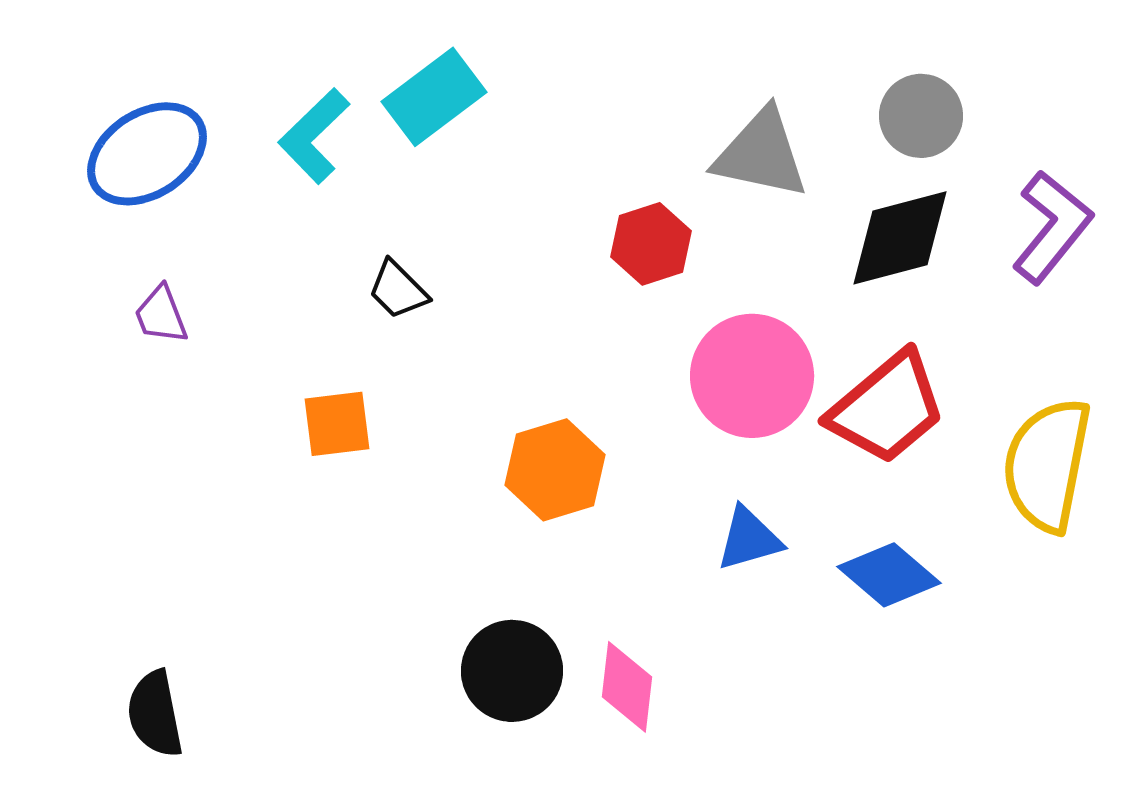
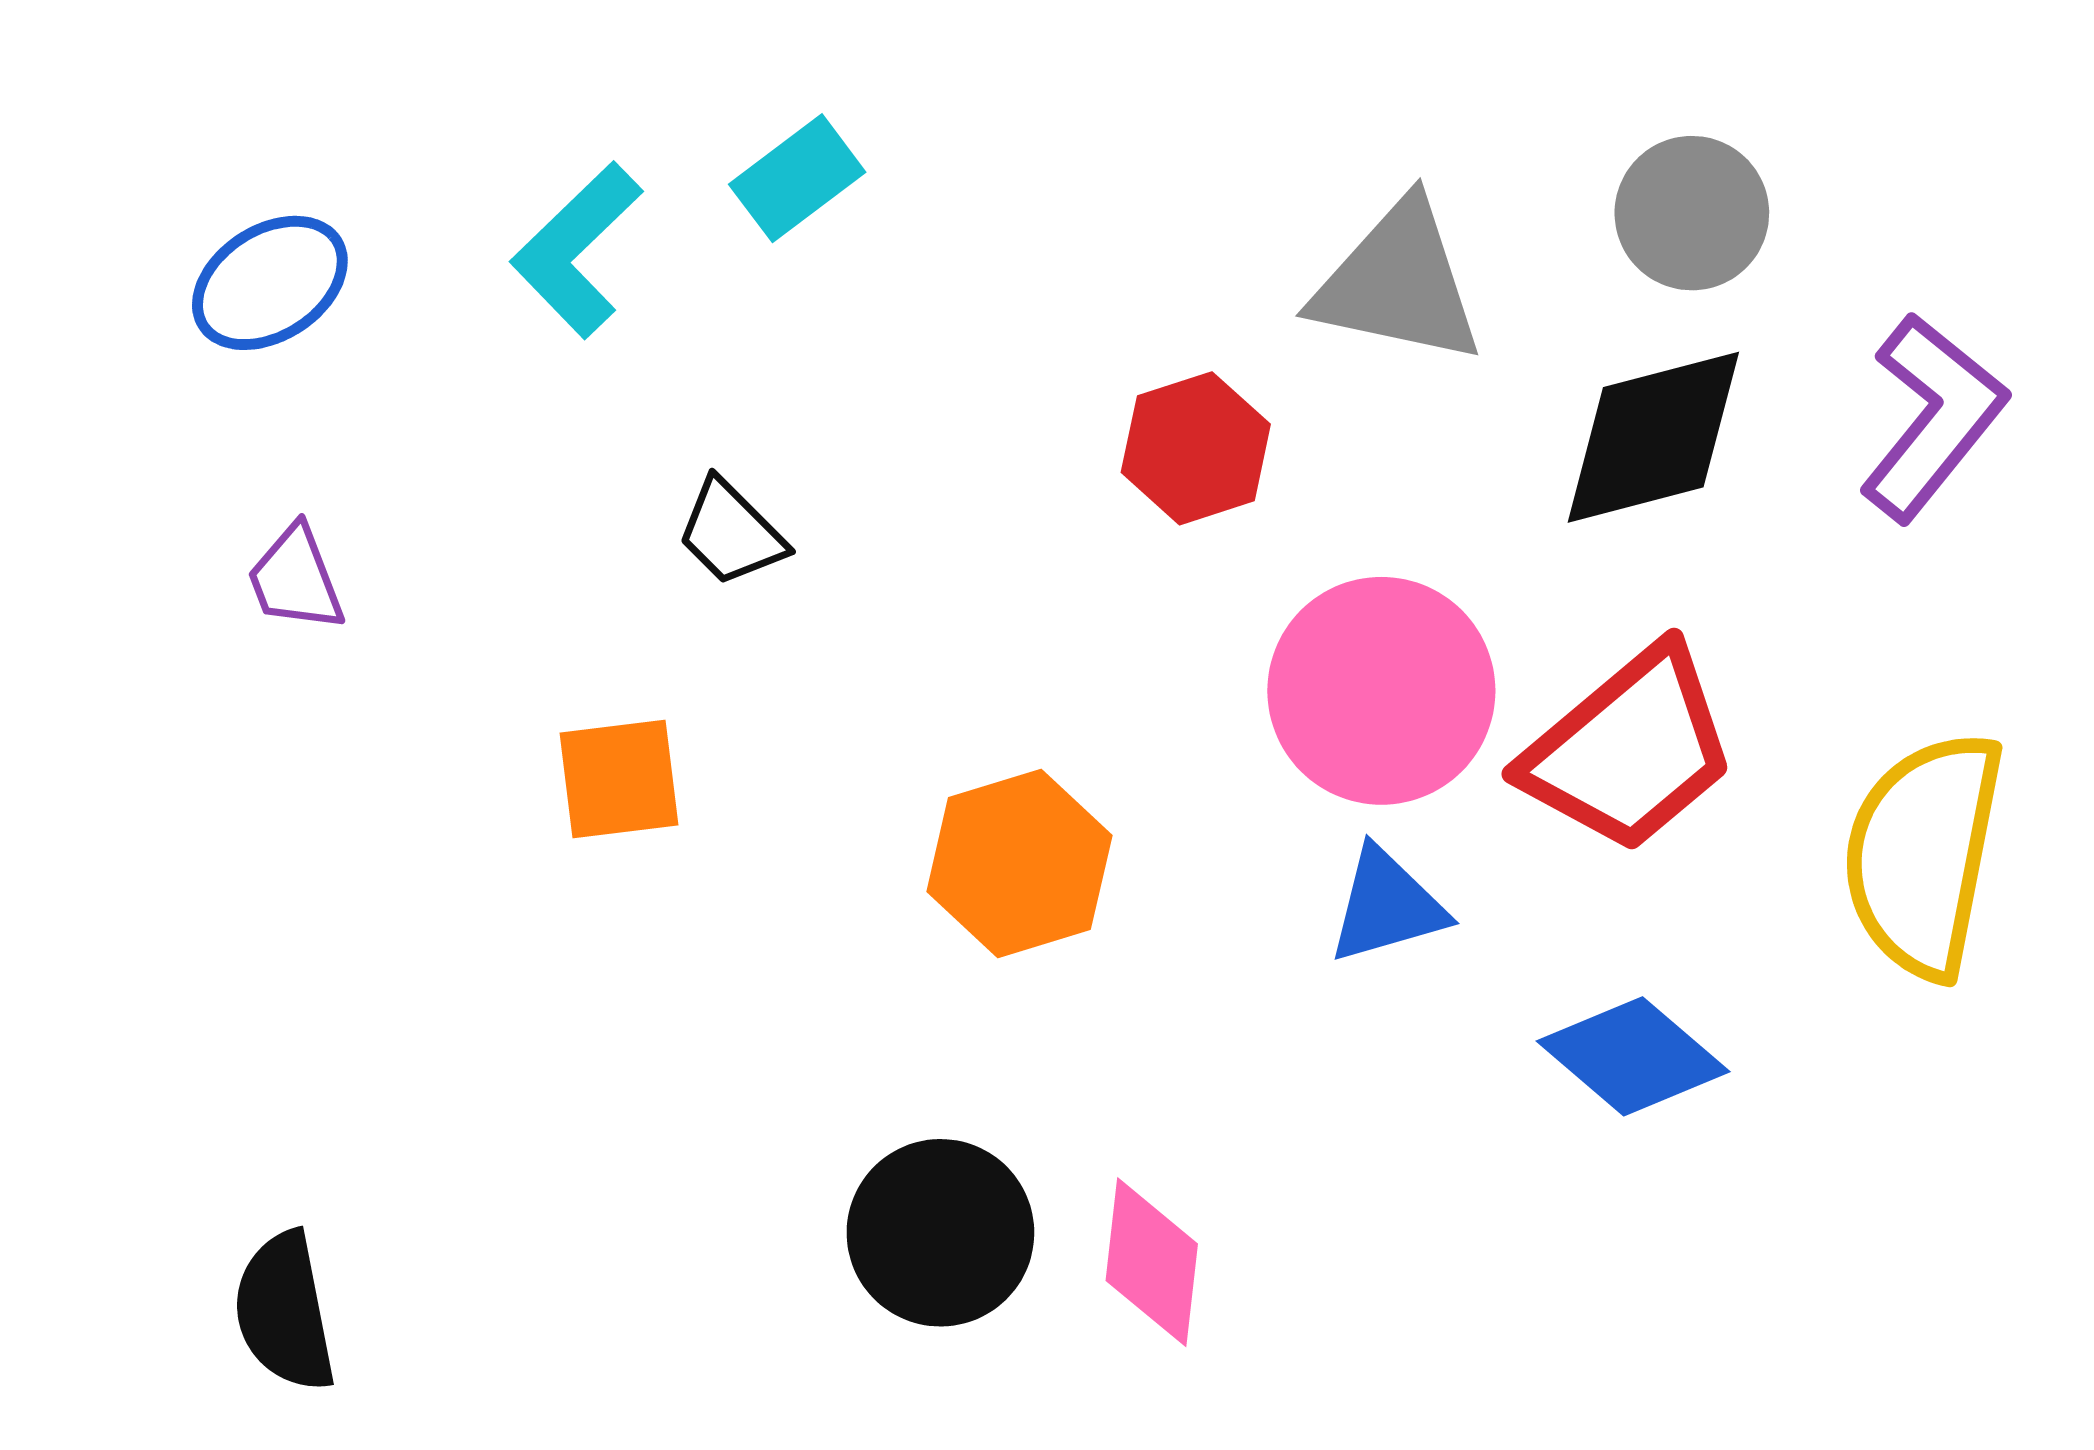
cyan rectangle: (434, 97) -> (797, 178), size x0.7
blue ellipse: (147, 154) -> (270, 283), size x0.7
blue triangle: (749, 539) -> (1387, 906), moved

